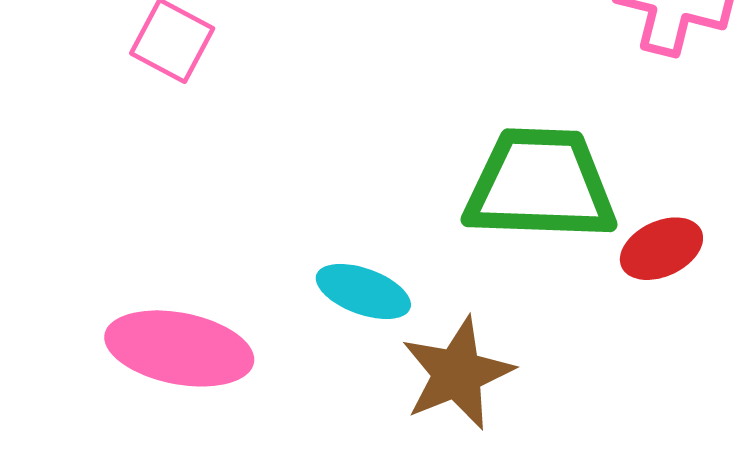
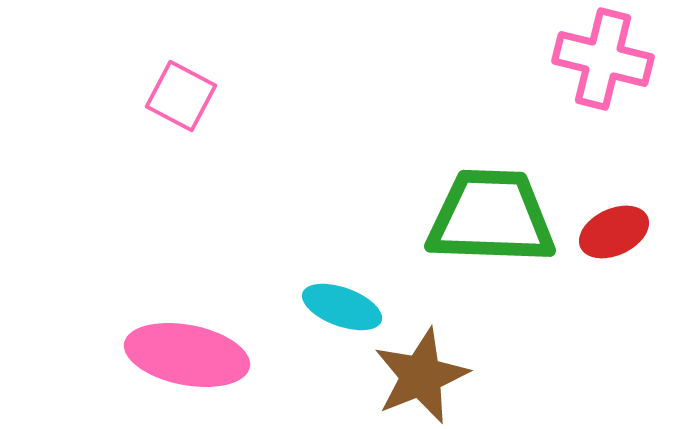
red ellipse: (661, 249) -> (614, 232), moved

